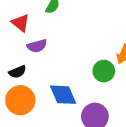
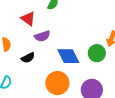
blue diamond: (63, 95) -> (68, 56), moved
orange circle: (20, 100) -> (57, 83), moved

